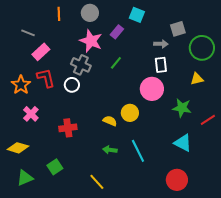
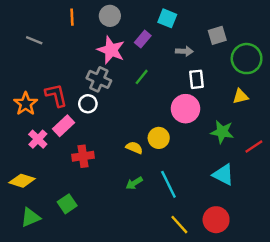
gray arrow: (161, 44) -> (184, 51), moved
pink rectangle: (41, 52) -> (63, 126), moved
green arrow: (110, 150) -> (134, 183), turned -40
yellow line: (97, 182) -> (179, 225), moved

